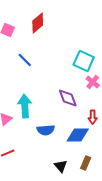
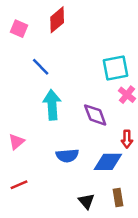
cyan square: (84, 61) -> (115, 68), turned -35
cyan arrow: (25, 106) -> (52, 105), moved
brown rectangle: (86, 163) -> (118, 197), turned -32

